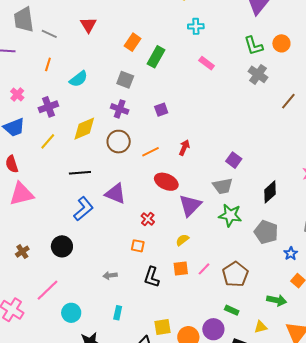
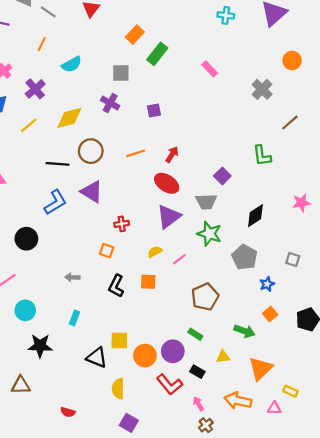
cyan cross: (196, 26) -> (226, 15), moved
green L-shape: (254, 46) -> (262, 156), moved
gray square: (125, 80) -> (121, 73), turned -30
purple cross: (48, 107) -> (35, 89), turned -30
brown circle: (119, 142) -> (91, 151), moved
red ellipse: (166, 182) -> (167, 183), moved
red cross: (148, 219) -> (122, 224), turned 32
pink line: (204, 269) -> (179, 259), moved

